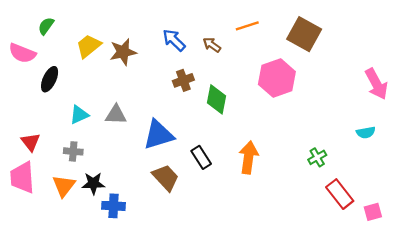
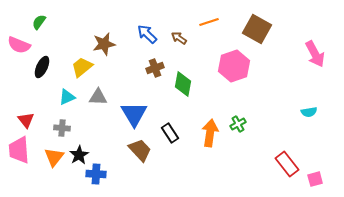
yellow trapezoid: (89, 46) -> (82, 67), moved
pink arrow: (376, 84) -> (315, 54), moved
blue triangle: (158, 135) -> (134, 114), turned -44
green cross: (317, 157) -> (238, 124), moved
black star: (93, 183) -> (79, 155), turned -30

